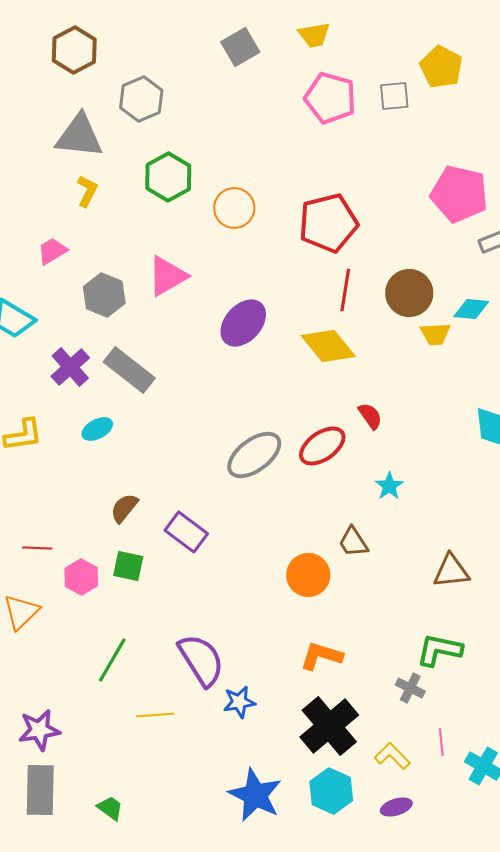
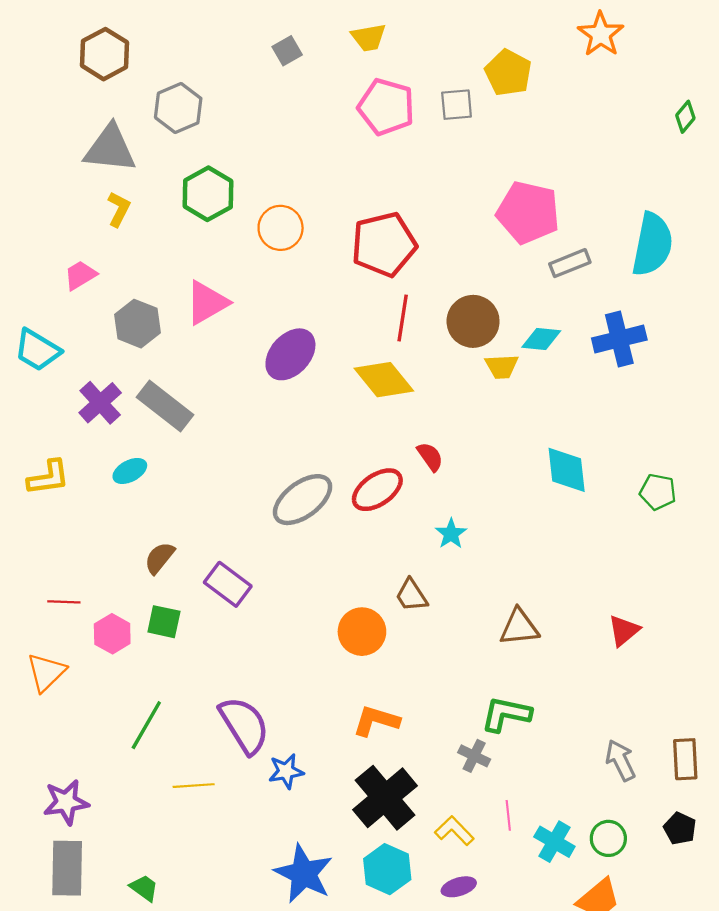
gray square: (240, 47) -> (287, 51), size x0.7

